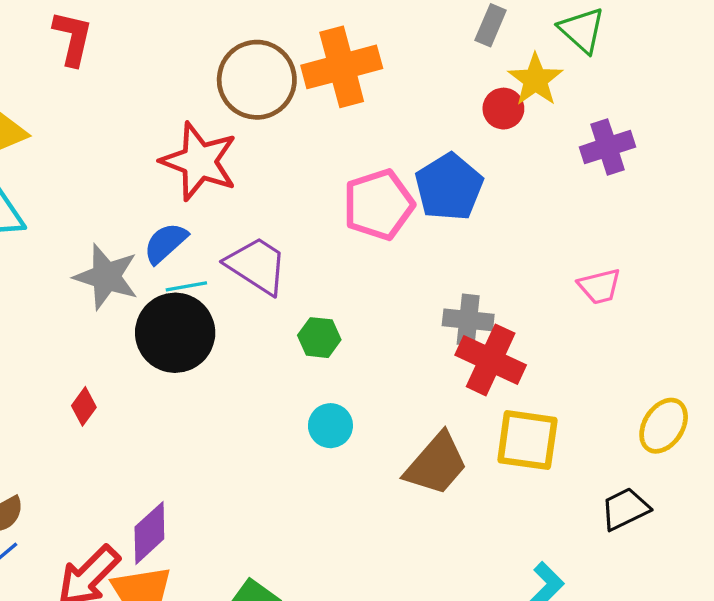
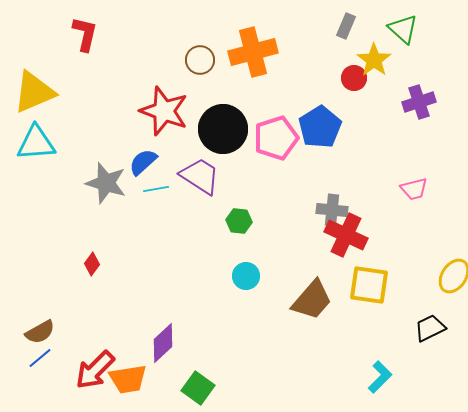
brown circle: (257, 80) -> (200, 60), size x0.6
black circle: (175, 333) -> (223, 129), moved
purple diamond: (149, 533) -> (163, 343), moved

